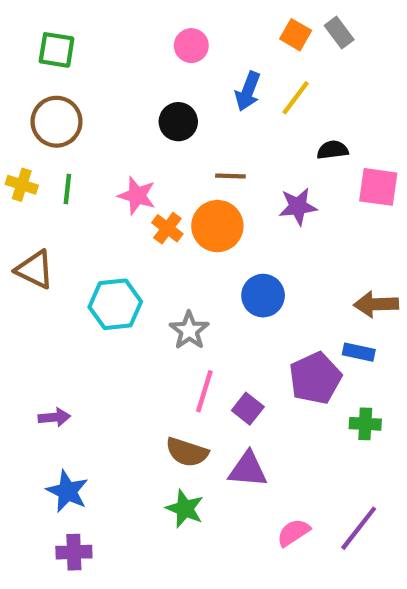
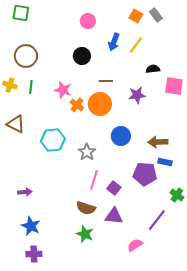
green square: (57, 50) -> (21, 13), moved
brown arrow: (376, 304) -> (158, 142), moved
purple pentagon: (315, 378) -> (145, 174), turned 30
green cross: (365, 424) -> (177, 195), moved, turned 32
purple line: (359, 528) -> (157, 220), moved

